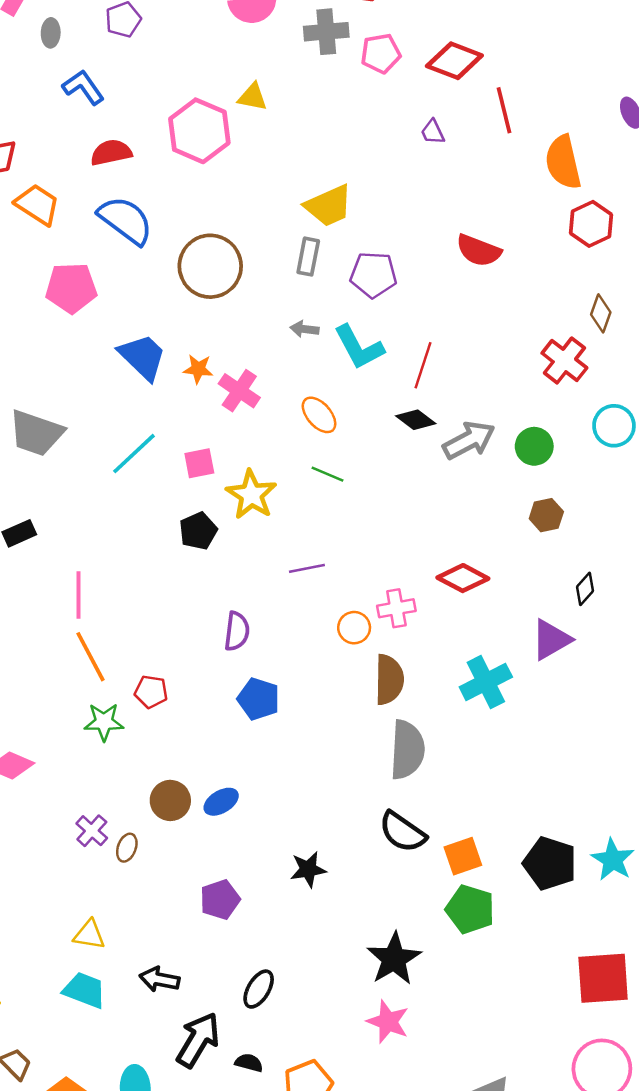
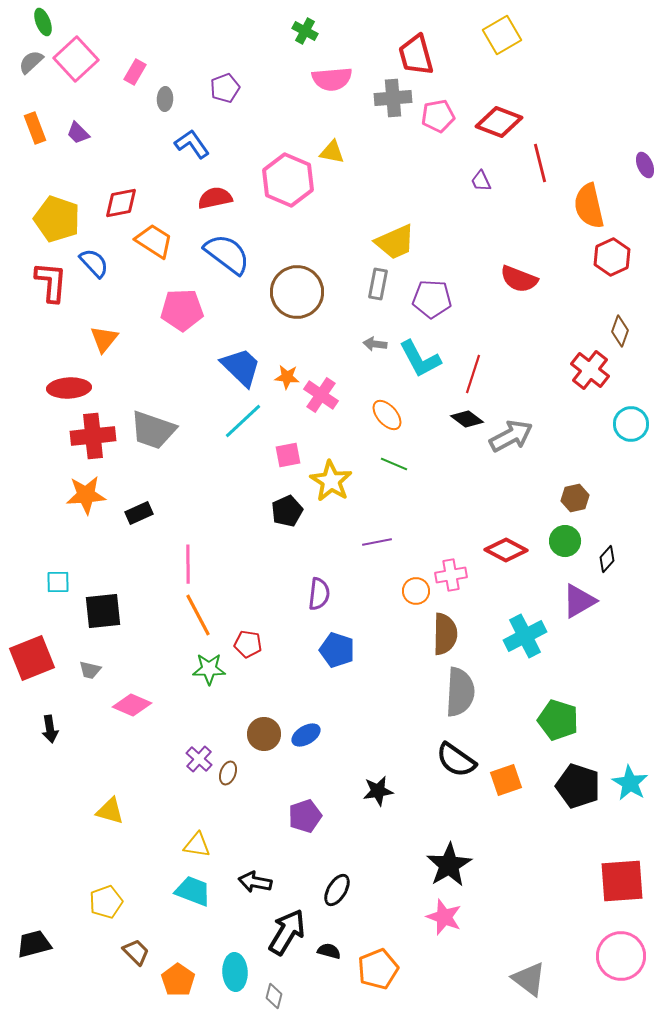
green circle: (534, 446) -> (565, 541), moved
cyan line: (134, 454) -> (243, 421), moved
green pentagon: (470, 909) -> (558, 720), moved

